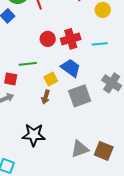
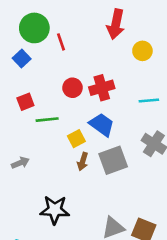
cyan line: (100, 44) -> (149, 100), moved
red square: (11, 79) -> (25, 102), moved, turned -32
brown arrow: (46, 97) -> (83, 162), moved

